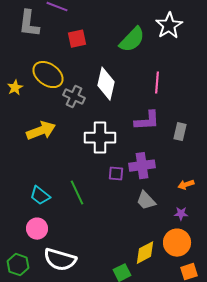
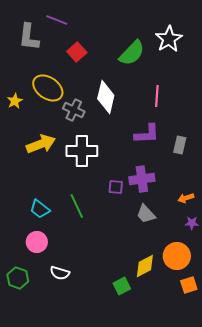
red square: (77, 39) -> (77, 52), turned -30
white cross: (100, 138) -> (82, 151), moved
purple star: (181, 214) -> (192, 223), moved
white semicircle: (60, 260) -> (60, 273), size x0.6

